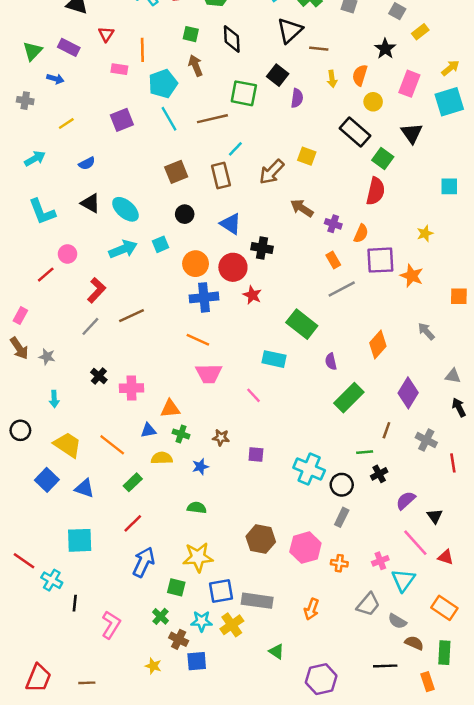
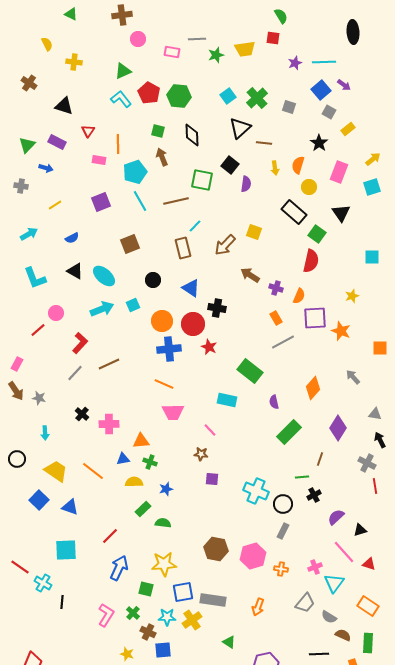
cyan square: (449, 102) -> (372, 187), size x0.7
brown square: (176, 172) -> (130, 244), moved
brown star: (221, 438) -> (201, 454), moved
gray cross: (426, 440) -> (367, 463), moved
green rectangle: (133, 482) -> (143, 509), moved
black triangle: (435, 516) -> (360, 530), turned 48
pink L-shape: (111, 625) -> (106, 615), moved

